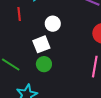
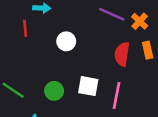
white square: (41, 44) -> (88, 86), moved, turned 30

